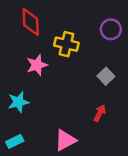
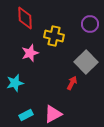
gray square: (106, 76) -> (86, 62), size x1.6
red arrow: (100, 113) -> (72, 83), moved
cyan rectangle: (15, 141) -> (26, 115), moved

